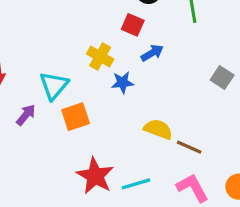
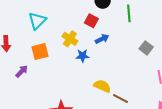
gray square: (222, 78) -> (146, 48), moved
cyan triangle: (54, 86) -> (37, 21), moved
orange square: (76, 117) -> (40, 52), moved

